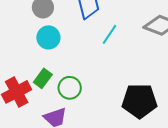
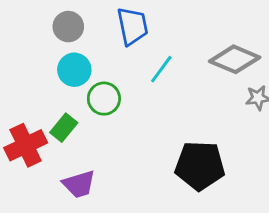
green circle: (70, 88) -> (104, 99), moved

